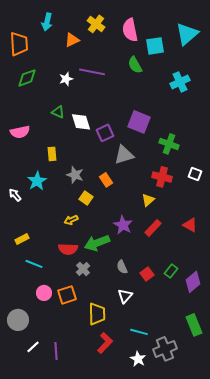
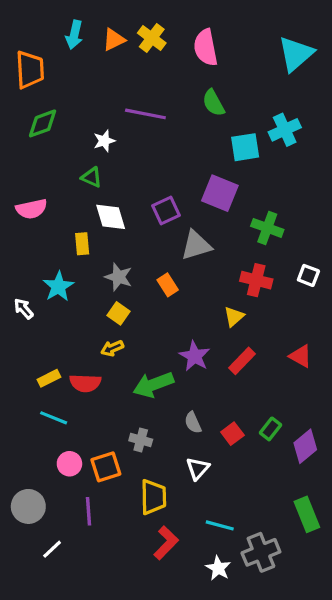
orange triangle: (72, 40) -> (114, 40), moved
cyan square: (155, 46) -> (245, 147), moved
white star: (66, 79) -> (104, 141), moved
white diamond: (81, 122) -> (111, 217), moved
yellow square: (86, 198) -> (119, 313), moved
yellow rectangle: (22, 239) -> (49, 378), moved
red semicircle: (68, 249) -> (85, 383), moved
gray cross: (83, 269) -> (141, 440), moved, turned -32
purple line: (56, 351) -> (88, 511), moved

